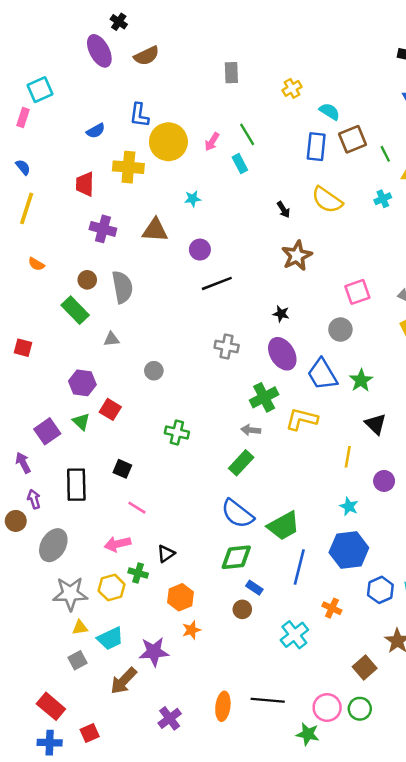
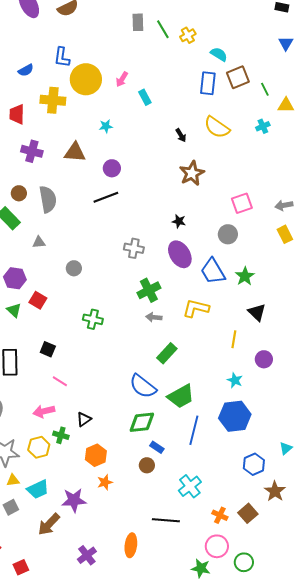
green line: (247, 134) -> (163, 29), moved
black line: (217, 283) -> (106, 197), moved
green cross: (264, 397) -> (149, 290), moved
green rectangle: (241, 463) -> (167, 353), moved
blue hexagon: (380, 590) -> (254, 464), moved
orange cross: (332, 608) -> (220, 515), moved
black line: (268, 700) -> (166, 520), moved
green circle: (360, 709) -> (244, 562), moved

